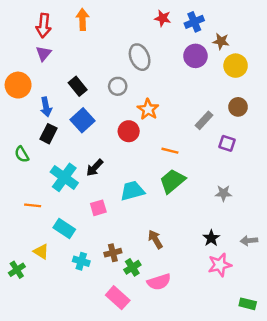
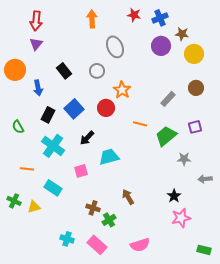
orange arrow: (82, 19) -> (92, 19), moved
blue square: (82, 120) -> (74, 109), moved
black rectangle: (48, 134) -> (48, 115), moved
purple square: (227, 143) -> (195, 127), moved, turned -32
black arrow: (95, 168) -> (87, 138), moved
green trapezoid: (172, 181) -> (166, 136), moved
gray arrow: (249, 241) -> (205, 179), moved
yellow triangle: (41, 252) -> (34, 207), turned -48
brown cross: (113, 253) -> (93, 208), turned 32
cyan cross: (81, 261) -> (67, 239), moved
green cross: (17, 270) -> (14, 201), moved, turned -32
pink semicircle: (159, 282) -> (140, 245), moved

